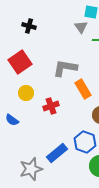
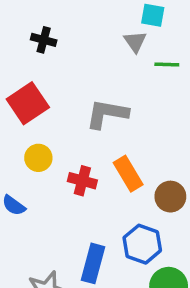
orange rectangle: (83, 89) -> (128, 174), moved
red cross: (51, 106) -> (82, 181), turned 35
blue rectangle: (57, 153) -> (93, 263), turned -35

